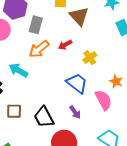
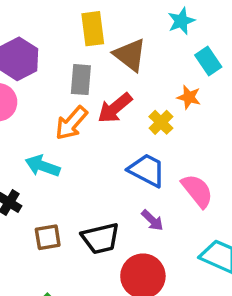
gray rectangle: (36, 25) -> (81, 80), moved
red arrow: (65, 45) -> (115, 108), size x1.5
orange star: (116, 81) -> (189, 97), moved
black trapezoid: (44, 117) -> (101, 238), turned -65

